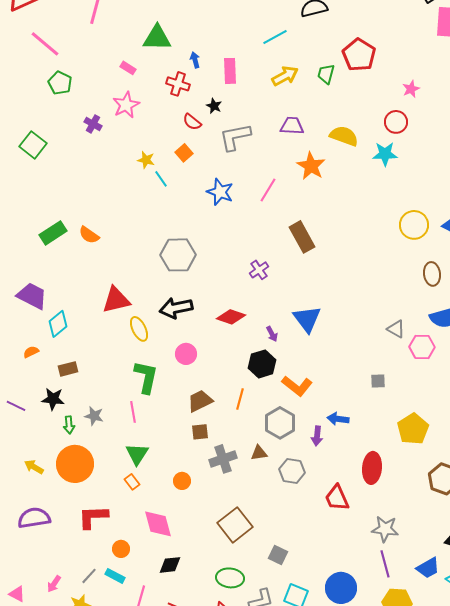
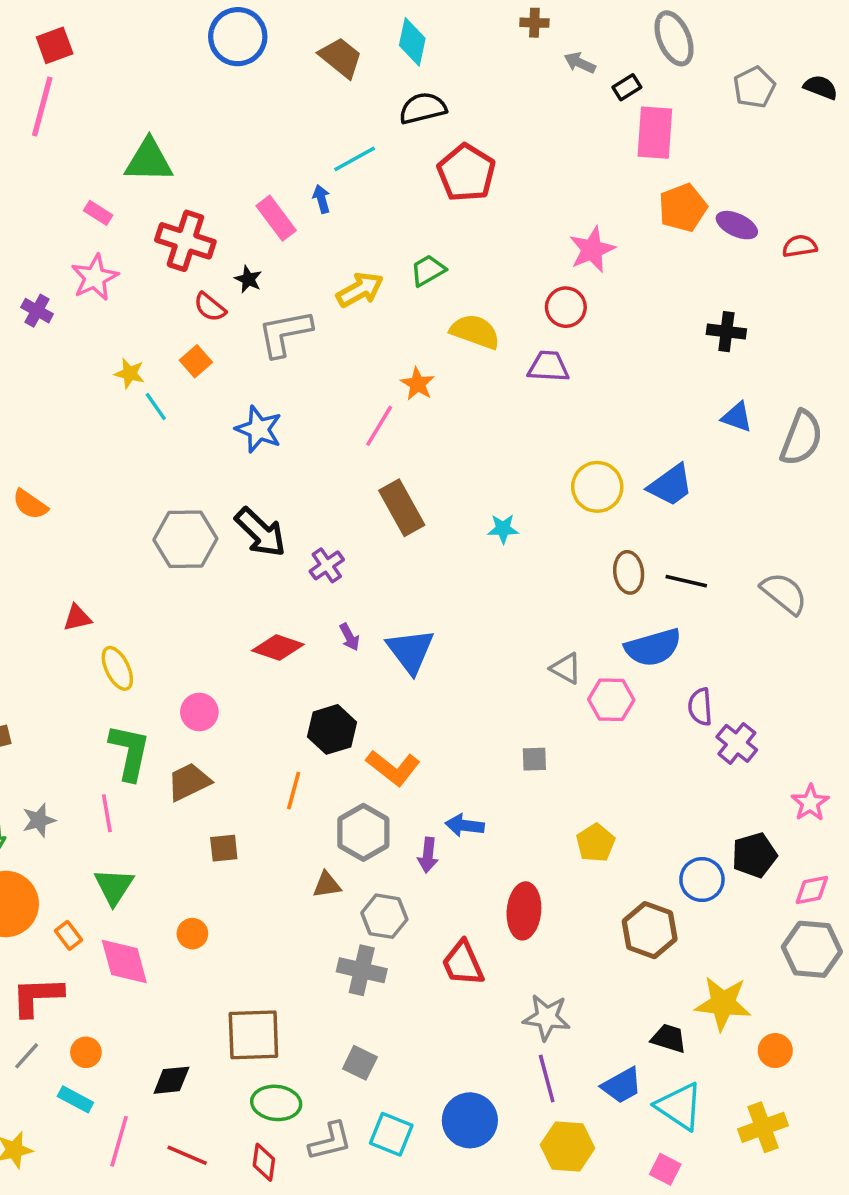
red pentagon: (359, 55) -> (466, 173), moved
blue arrow: (195, 60) -> (322, 199), moved
pink rectangle: (230, 71) -> (276, 218), turned -35
green trapezoid: (326, 74) -> (428, 270), moved, turned 45
yellow arrow: (285, 76) -> (360, 290), moved
red cross: (178, 84) -> (185, 241), size x1.4
pink star: (411, 89) -> (592, 250), size x1.5
purple trapezoid: (292, 126) -> (548, 366), moved
cyan star: (385, 154) -> (503, 529), moved, size x0.7
orange star: (311, 166) -> (418, 384), size x0.7
pink line: (268, 190) -> (379, 426), moved
red triangle: (116, 300) -> (77, 618), size x0.6
black arrow: (176, 308) -> (260, 532), moved, turned -124
purple arrow: (272, 334) -> (349, 637), moved
brown trapezoid: (200, 401) -> (189, 782), moved
gray star: (94, 416) -> (39, 820), turned -30
yellow pentagon: (413, 429) -> (596, 843), size x0.7
gray cross: (223, 459) -> (362, 970), moved, turned 32
orange rectangle: (132, 482) -> (68, 935), moved
pink diamond: (158, 524) -> (124, 962), moved
brown square: (235, 525) -> (253, 1035), moved, turned 36
gray line: (89, 576) -> (27, 1056), moved

